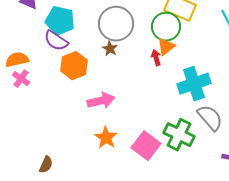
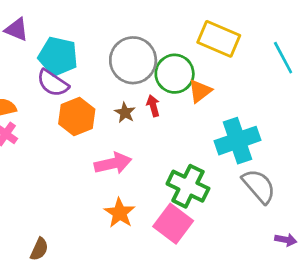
green circle: (166, 27) -> (175, 74), moved
brown star: (110, 49) -> (125, 112), moved
red arrow: (156, 58) -> (153, 106), moved
green cross: (179, 135) -> (188, 186), moved

